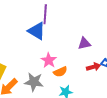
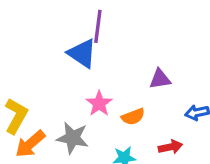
red arrow: (93, 67) -> (170, 147), moved
orange semicircle: (60, 72) -> (133, 117), moved

